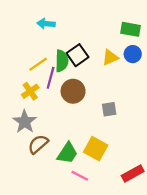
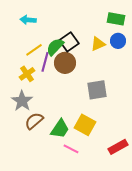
cyan arrow: (46, 24) -> (28, 20), moved
green semicircle: (62, 61) -> (55, 47), turned -138
brown circle: (73, 91) -> (65, 63), moved
gray square: (109, 109) -> (97, 90), size x1.5

